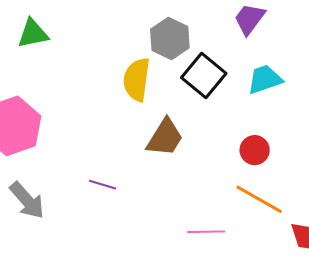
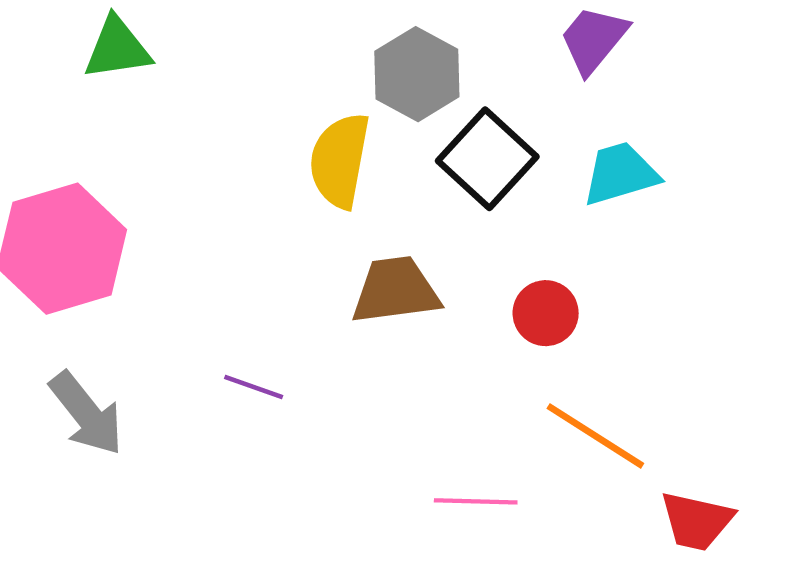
brown trapezoid: (165, 137) -> (395, 290), turned -132
red circle: (255, 150) -> (546, 313), moved

